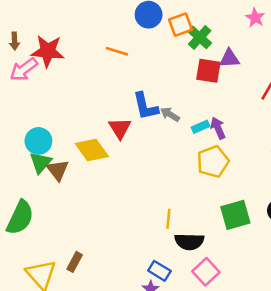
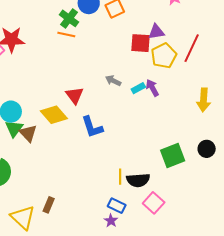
green cross: (200, 37) -> (69, 18), moved
blue L-shape: (145, 106) -> (92, 127), moved
yellow pentagon: (213, 162) -> (164, 56), moved
yellow line: (168, 219) -> (120, 177), moved

